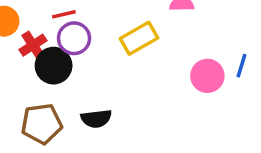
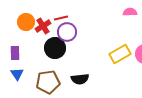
yellow rectangle: (139, 38) -> (120, 54), moved
red cross: (33, 45) -> (43, 26), moved

